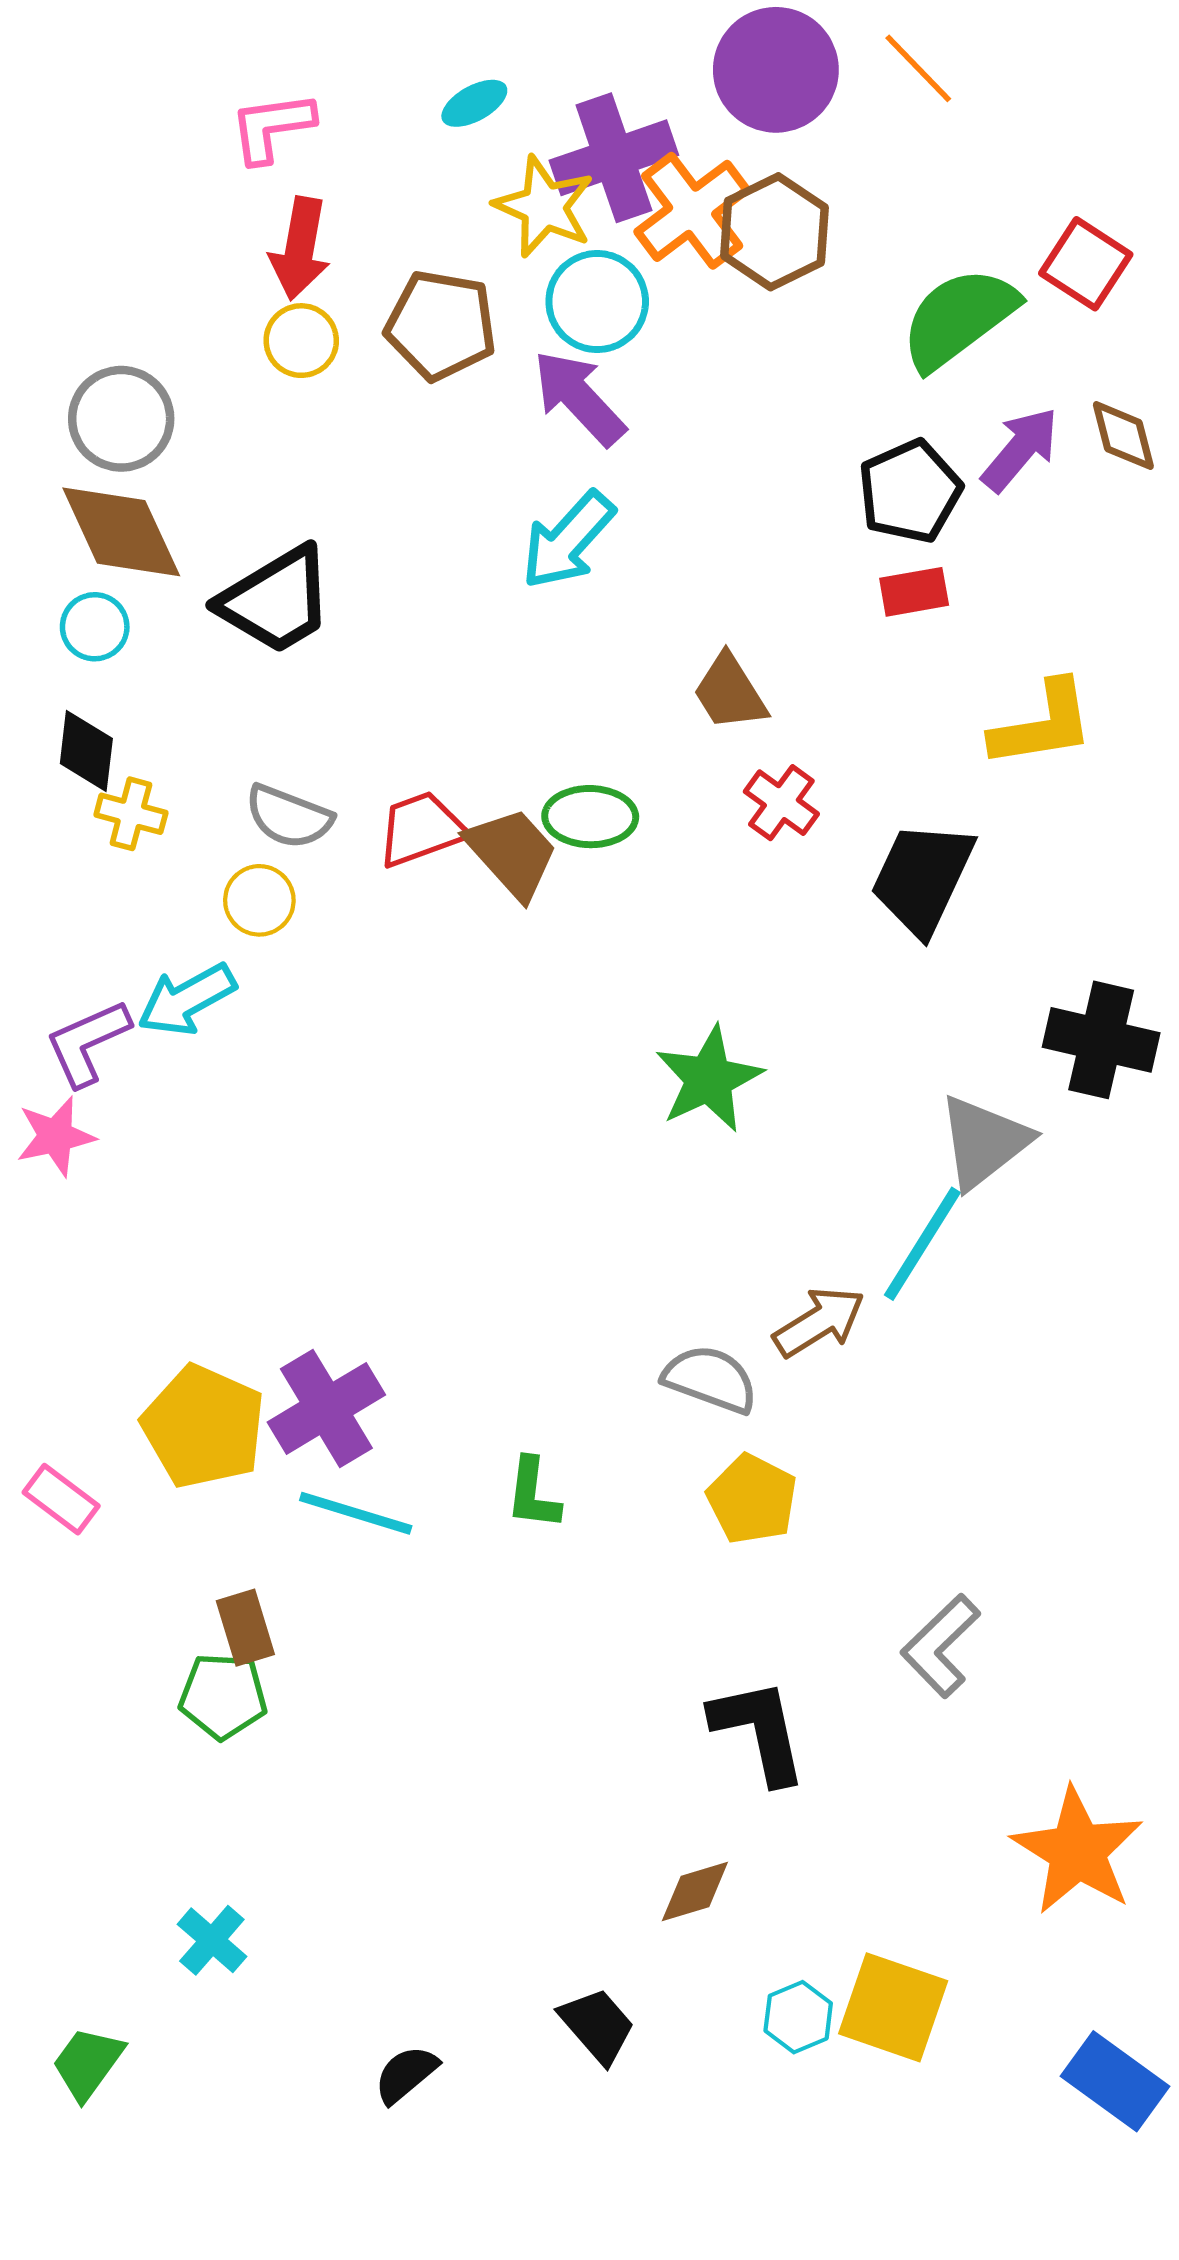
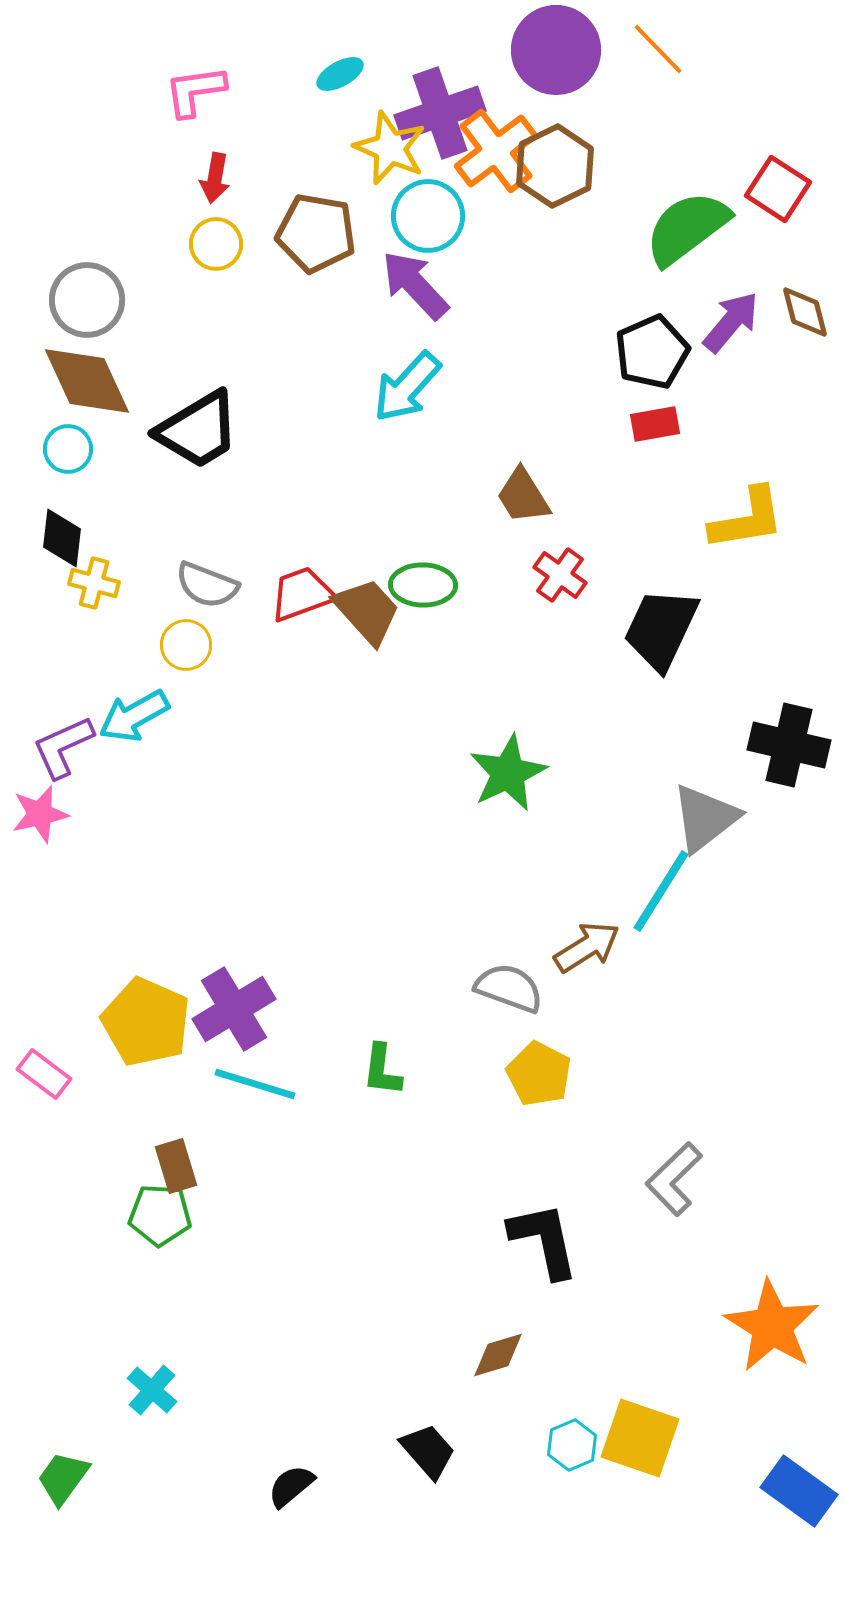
red arrow: (300, 248) -> (215, 178), size x0.7

